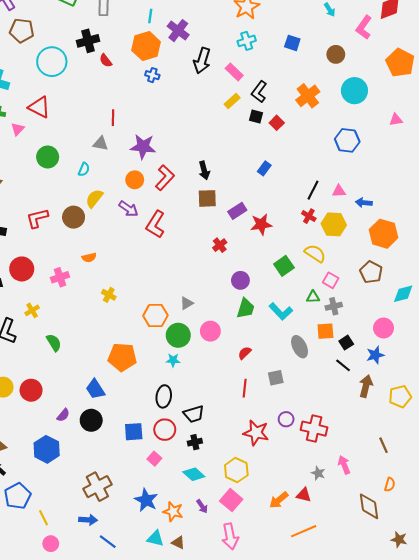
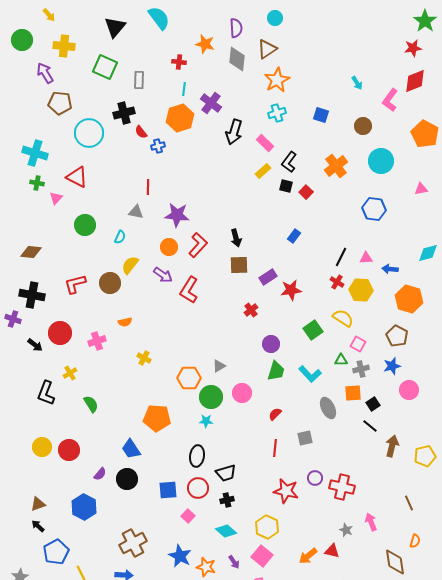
blue cross: (152, 75) -> (158, 146), moved, turned -32
cyan diamond: (403, 294) -> (428, 253), moved
blue star: (375, 355) -> (392, 366), moved

